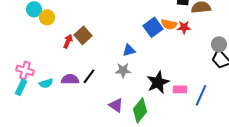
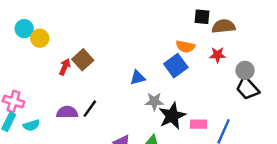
blue square: (153, 27) -> (176, 66), moved
red star: (184, 27) -> (218, 55), moved
gray star: (123, 70) -> (154, 101), moved
cyan semicircle: (46, 83) -> (31, 125), moved

